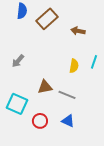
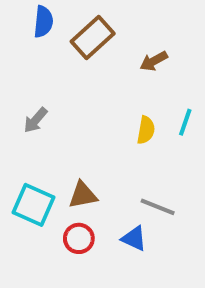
brown arrow: (78, 31) -> (154, 61), turned -40
brown triangle: (45, 87) -> (83, 195), moved
gray line: (67, 95) -> (158, 207), moved

